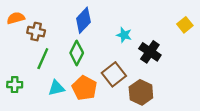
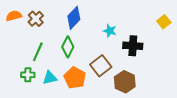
brown cross: (36, 32) -> (36, 19), moved, turned 35
black cross: (150, 52) -> (133, 46), turned -30
green cross: (15, 85) -> (28, 75), moved

